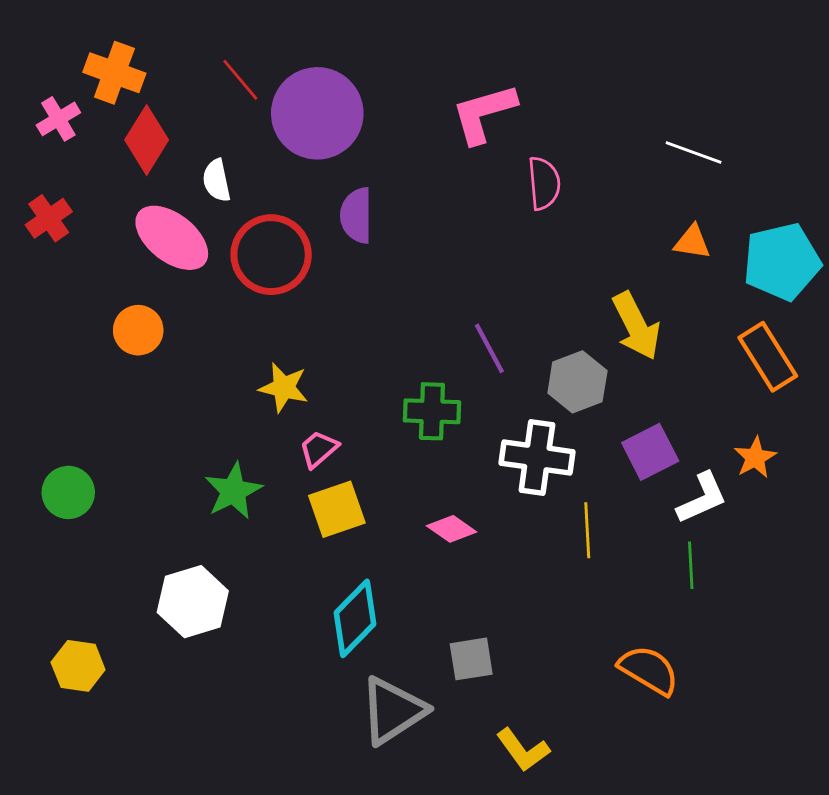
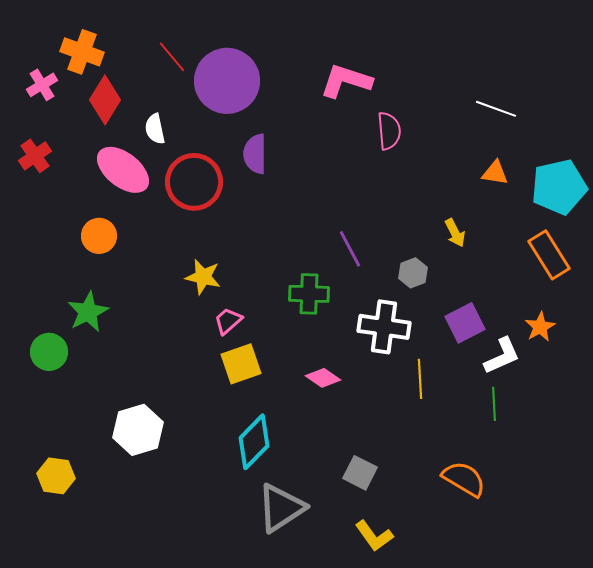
pink L-shape: (484, 113) -> (346, 81), turned 34
yellow arrow: (636, 326) -> (455, 233), size x0.6
gray hexagon: (577, 382) -> (413, 273), size x0.7
green star: (233, 491) -> (88, 312), moved
gray square: (471, 659) -> (360, 473), moved, turned 36

